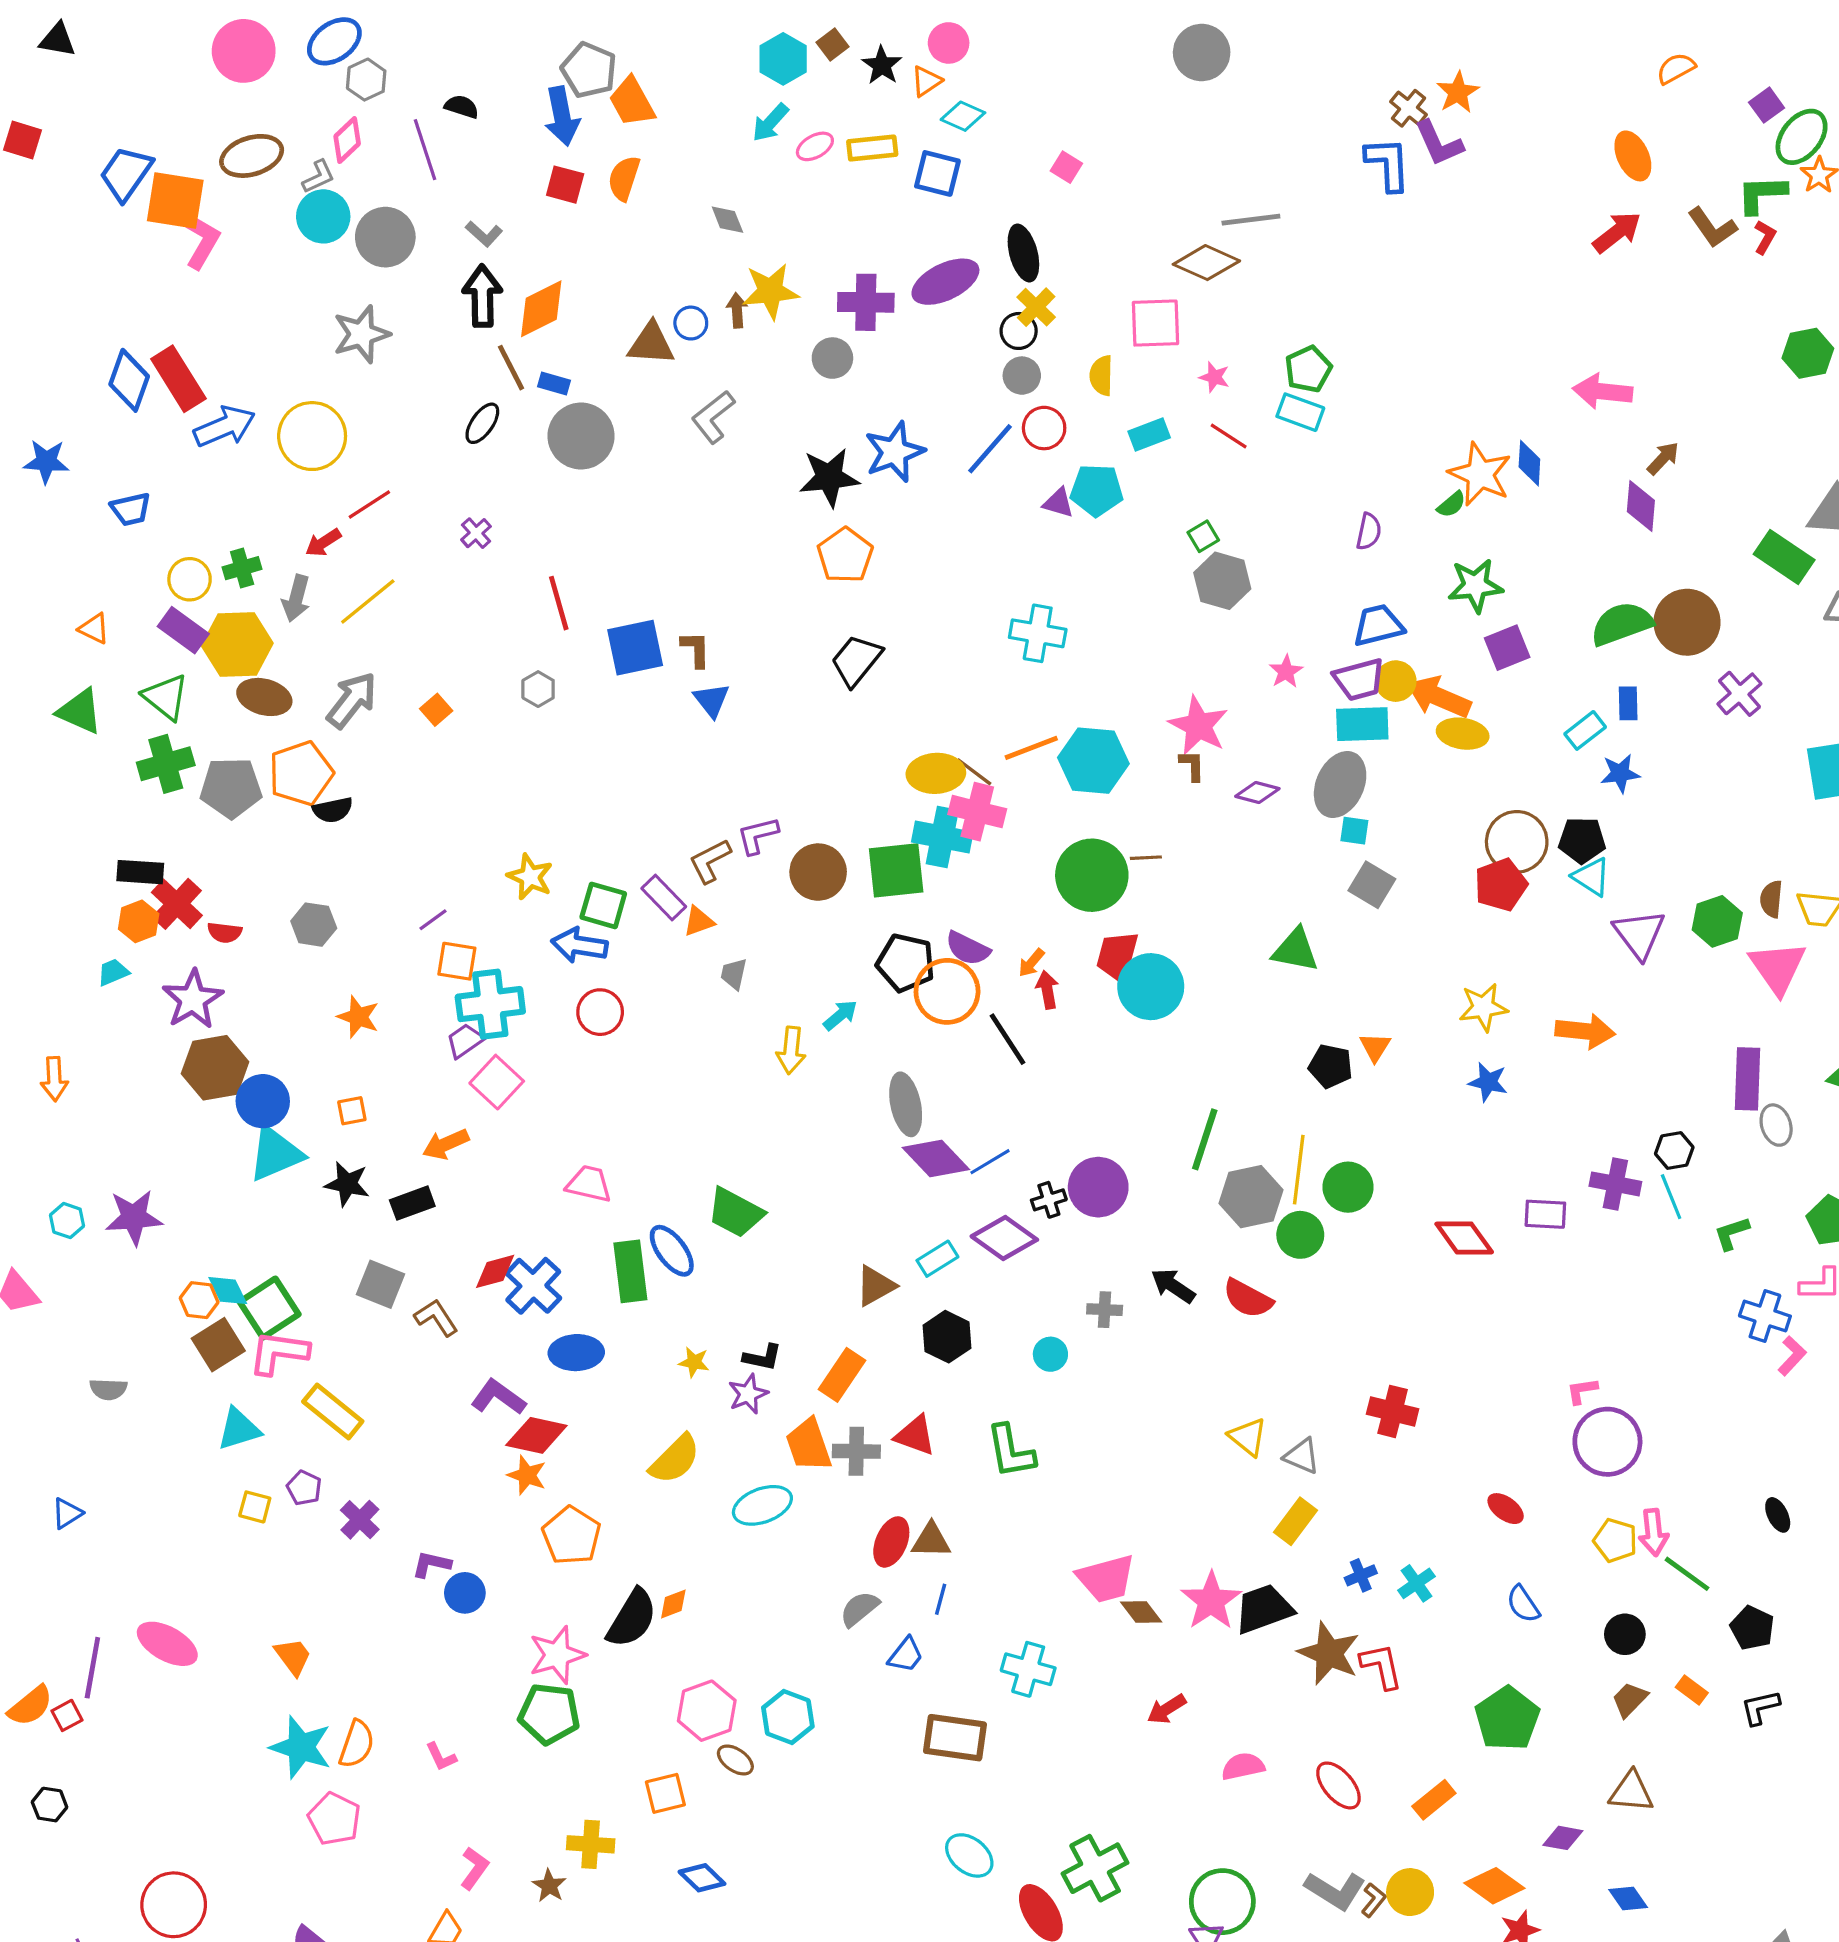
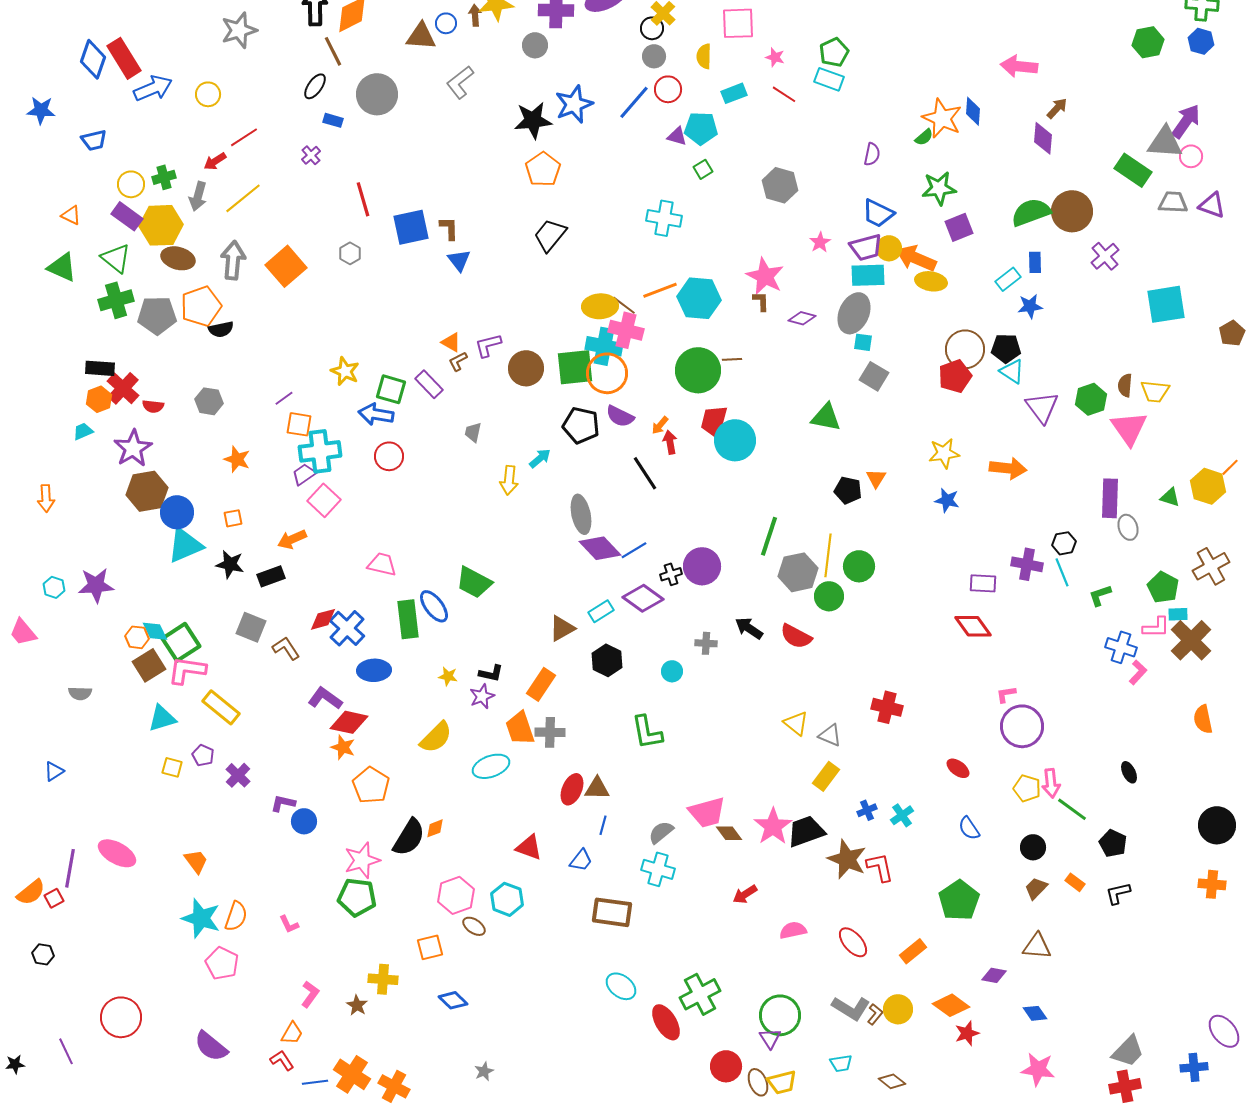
blue rectangle: (554, 384) -> (333, 120), moved
yellow circle: (312, 436) -> (208, 94), size x0.6
green square: (1203, 536) -> (703, 169), moved
blue trapezoid: (1378, 625) -> (878, 213), turned -140
gray arrow: (352, 700) -> (233, 260), turned -33
orange square: (436, 710) -> (286, 266), size x2.0
brown L-shape: (710, 861) -> (458, 361), size x0.7
orange triangle: (699, 921) -> (451, 342), moved, turned 50
orange circle: (947, 991) -> (607, 373), moved
red diamond: (1464, 1238) -> (973, 626), moved
red triangle: (915, 1435) -> (529, 847), moved
gray semicircle: (859, 1609) -> (661, 832), moved

